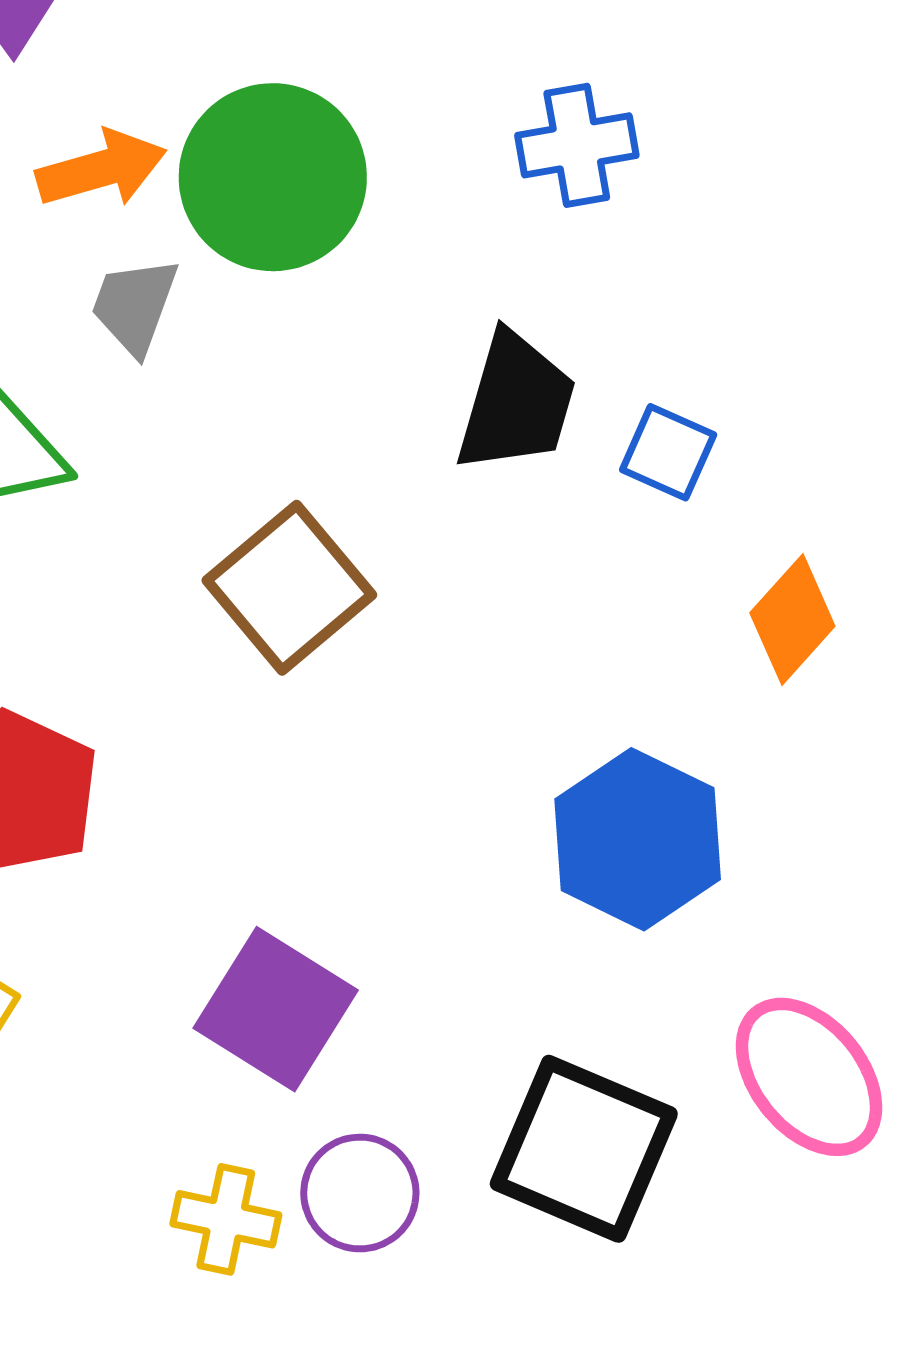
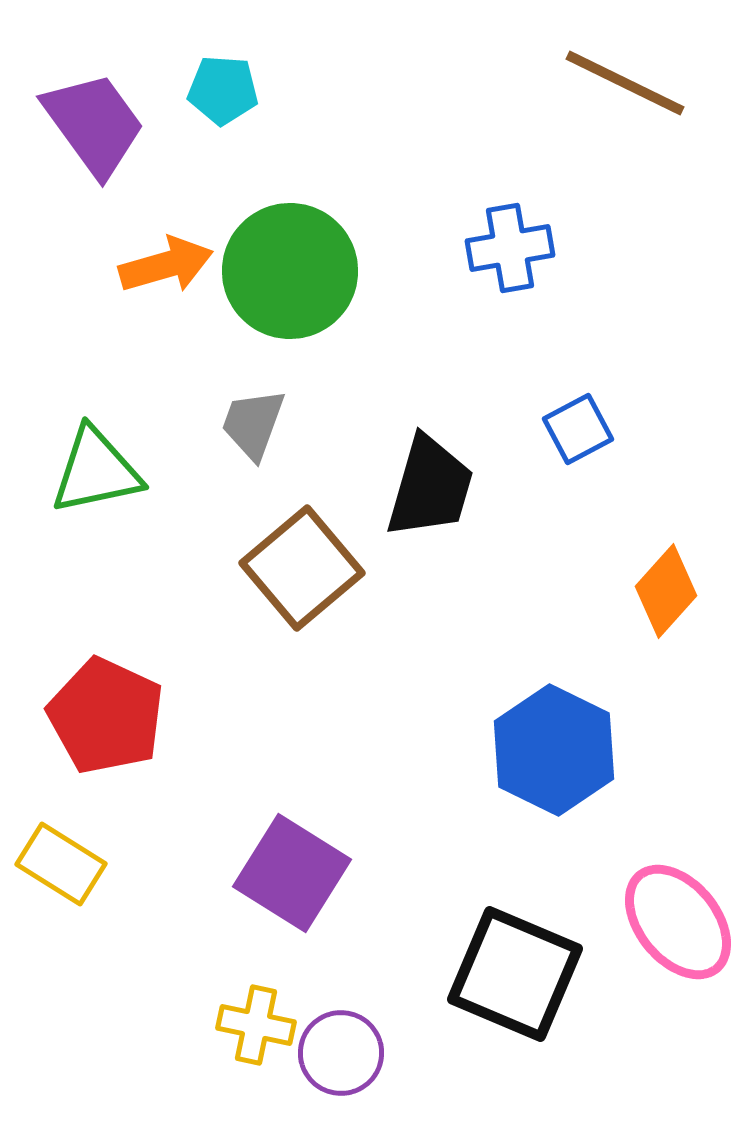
gray trapezoid: (135, 306) -> (253, 424), moved
black trapezoid: (516, 402) -> (430, 487), moved
blue square: (668, 452) -> (578, 429), moved, turned 38
purple circle: (360, 1193) -> (341, 1053), moved

